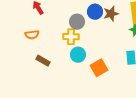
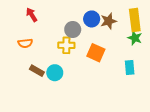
cyan circle: (78, 55) -> (55, 73), moved
orange square: (99, 68) -> (96, 53), moved, turned -36

